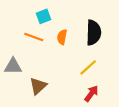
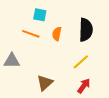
cyan square: (44, 16) -> (40, 15), turned 32
brown triangle: (38, 86) -> (45, 83), moved

